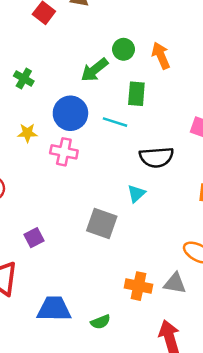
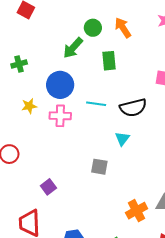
green cross: (24, 78) -> (19, 64), turned -35
cyan line: (115, 122) -> (96, 104), moved
gray square: (102, 224) -> (99, 167), size x0.7
orange cross: (138, 286) -> (137, 211), turned -30

